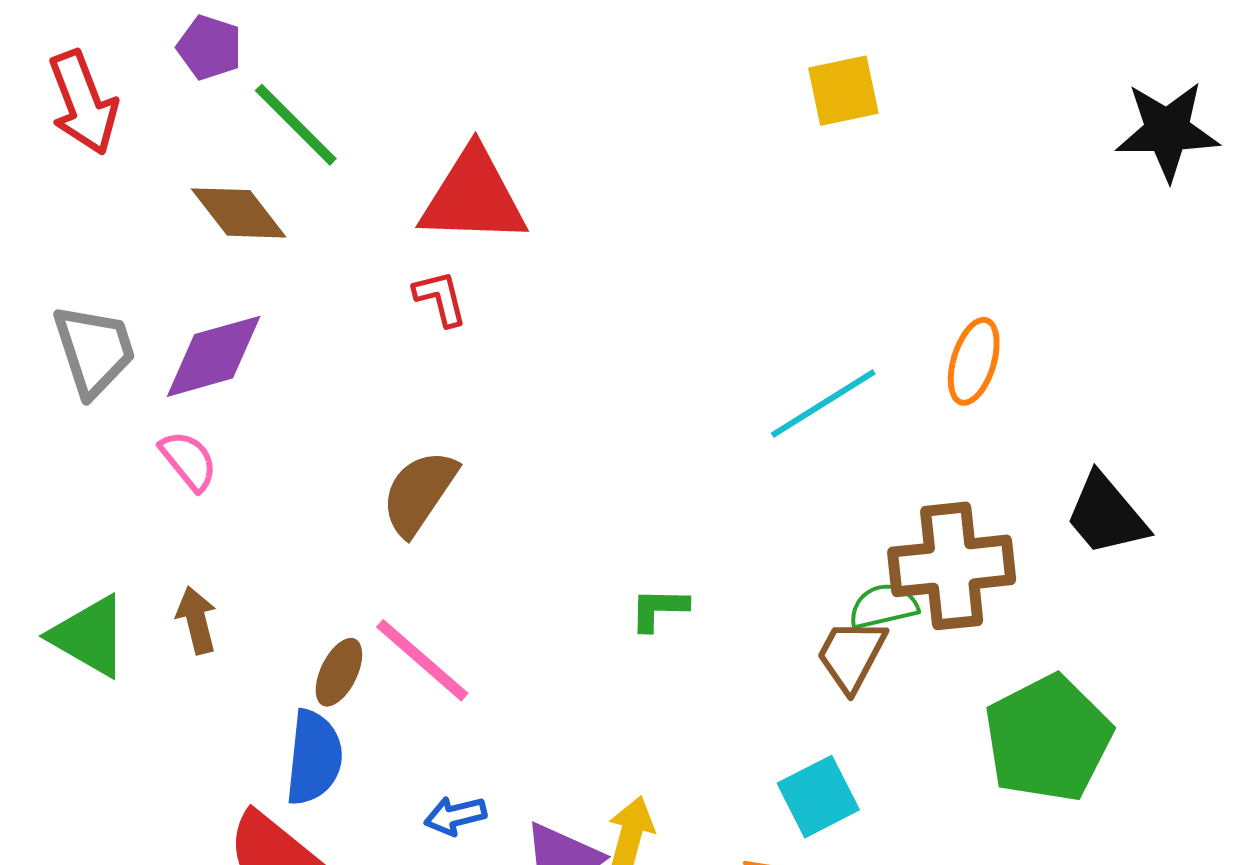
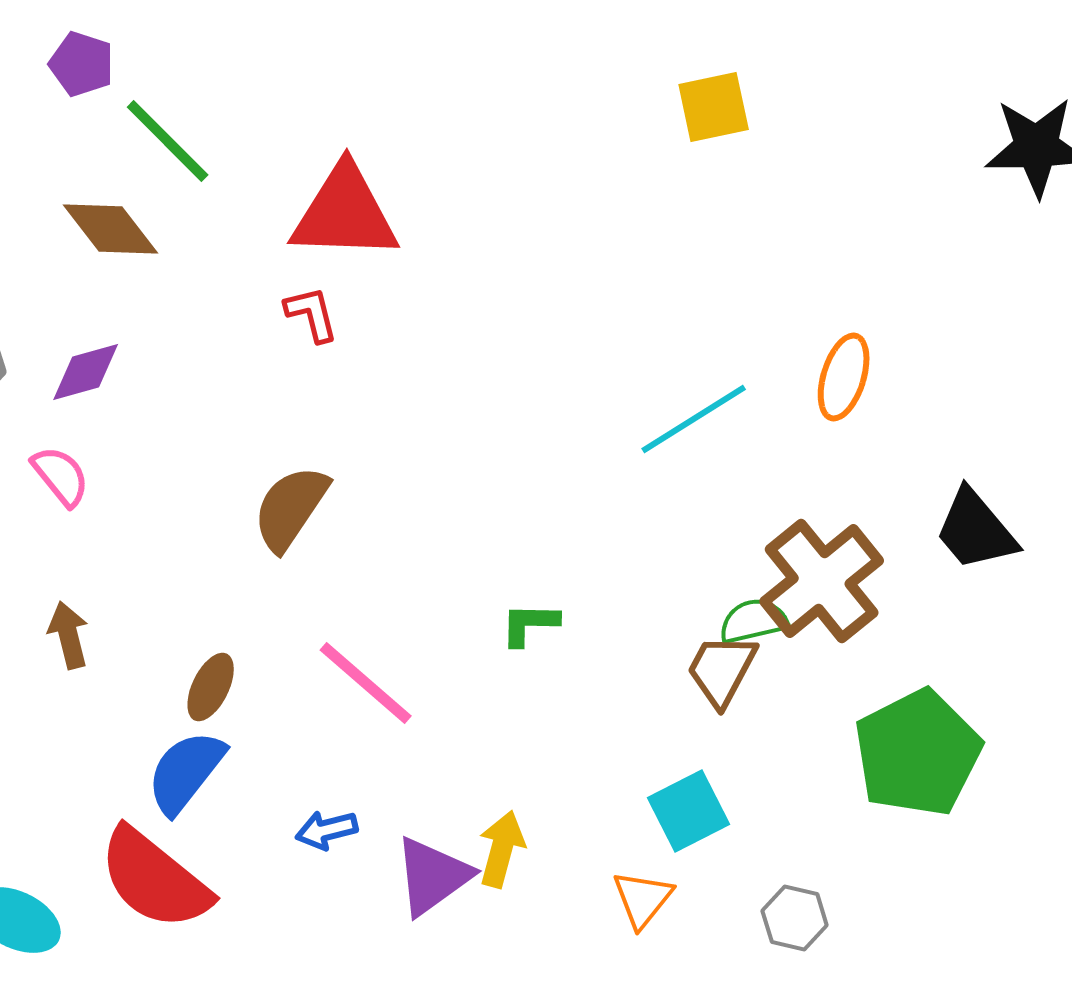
purple diamond: (214, 356) -> (86, 372), size x0.7
brown cross: (952, 566) -> (822, 581), turned -33
pink line: (422, 660) -> (366, 683), moved
blue semicircle: (314, 757) -> (186, 772), turned -148

